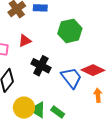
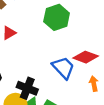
black cross: (41, 66) -> (27, 88), moved

